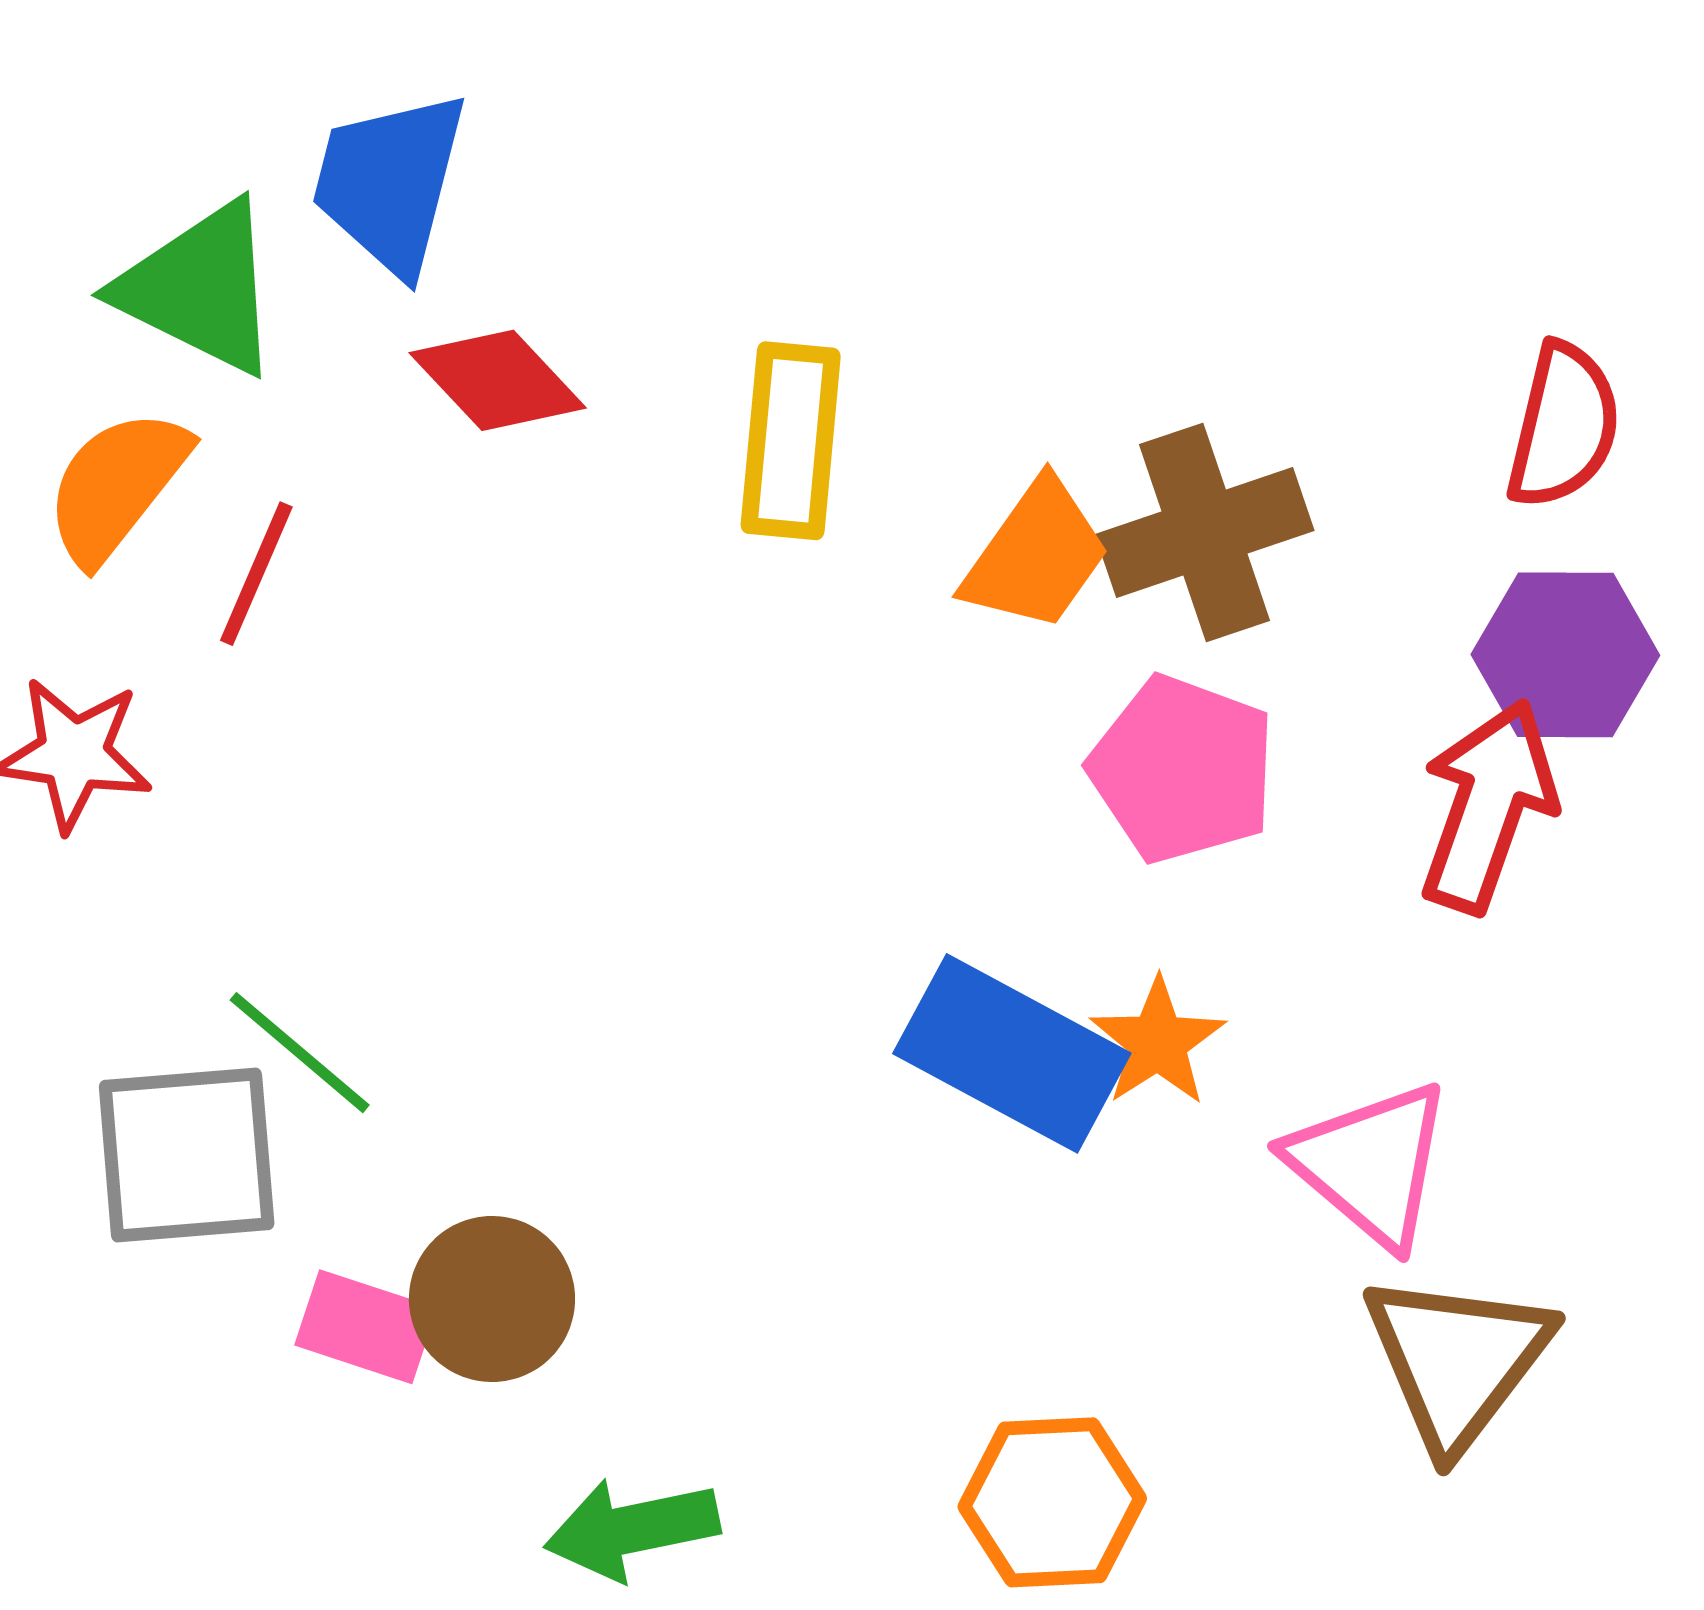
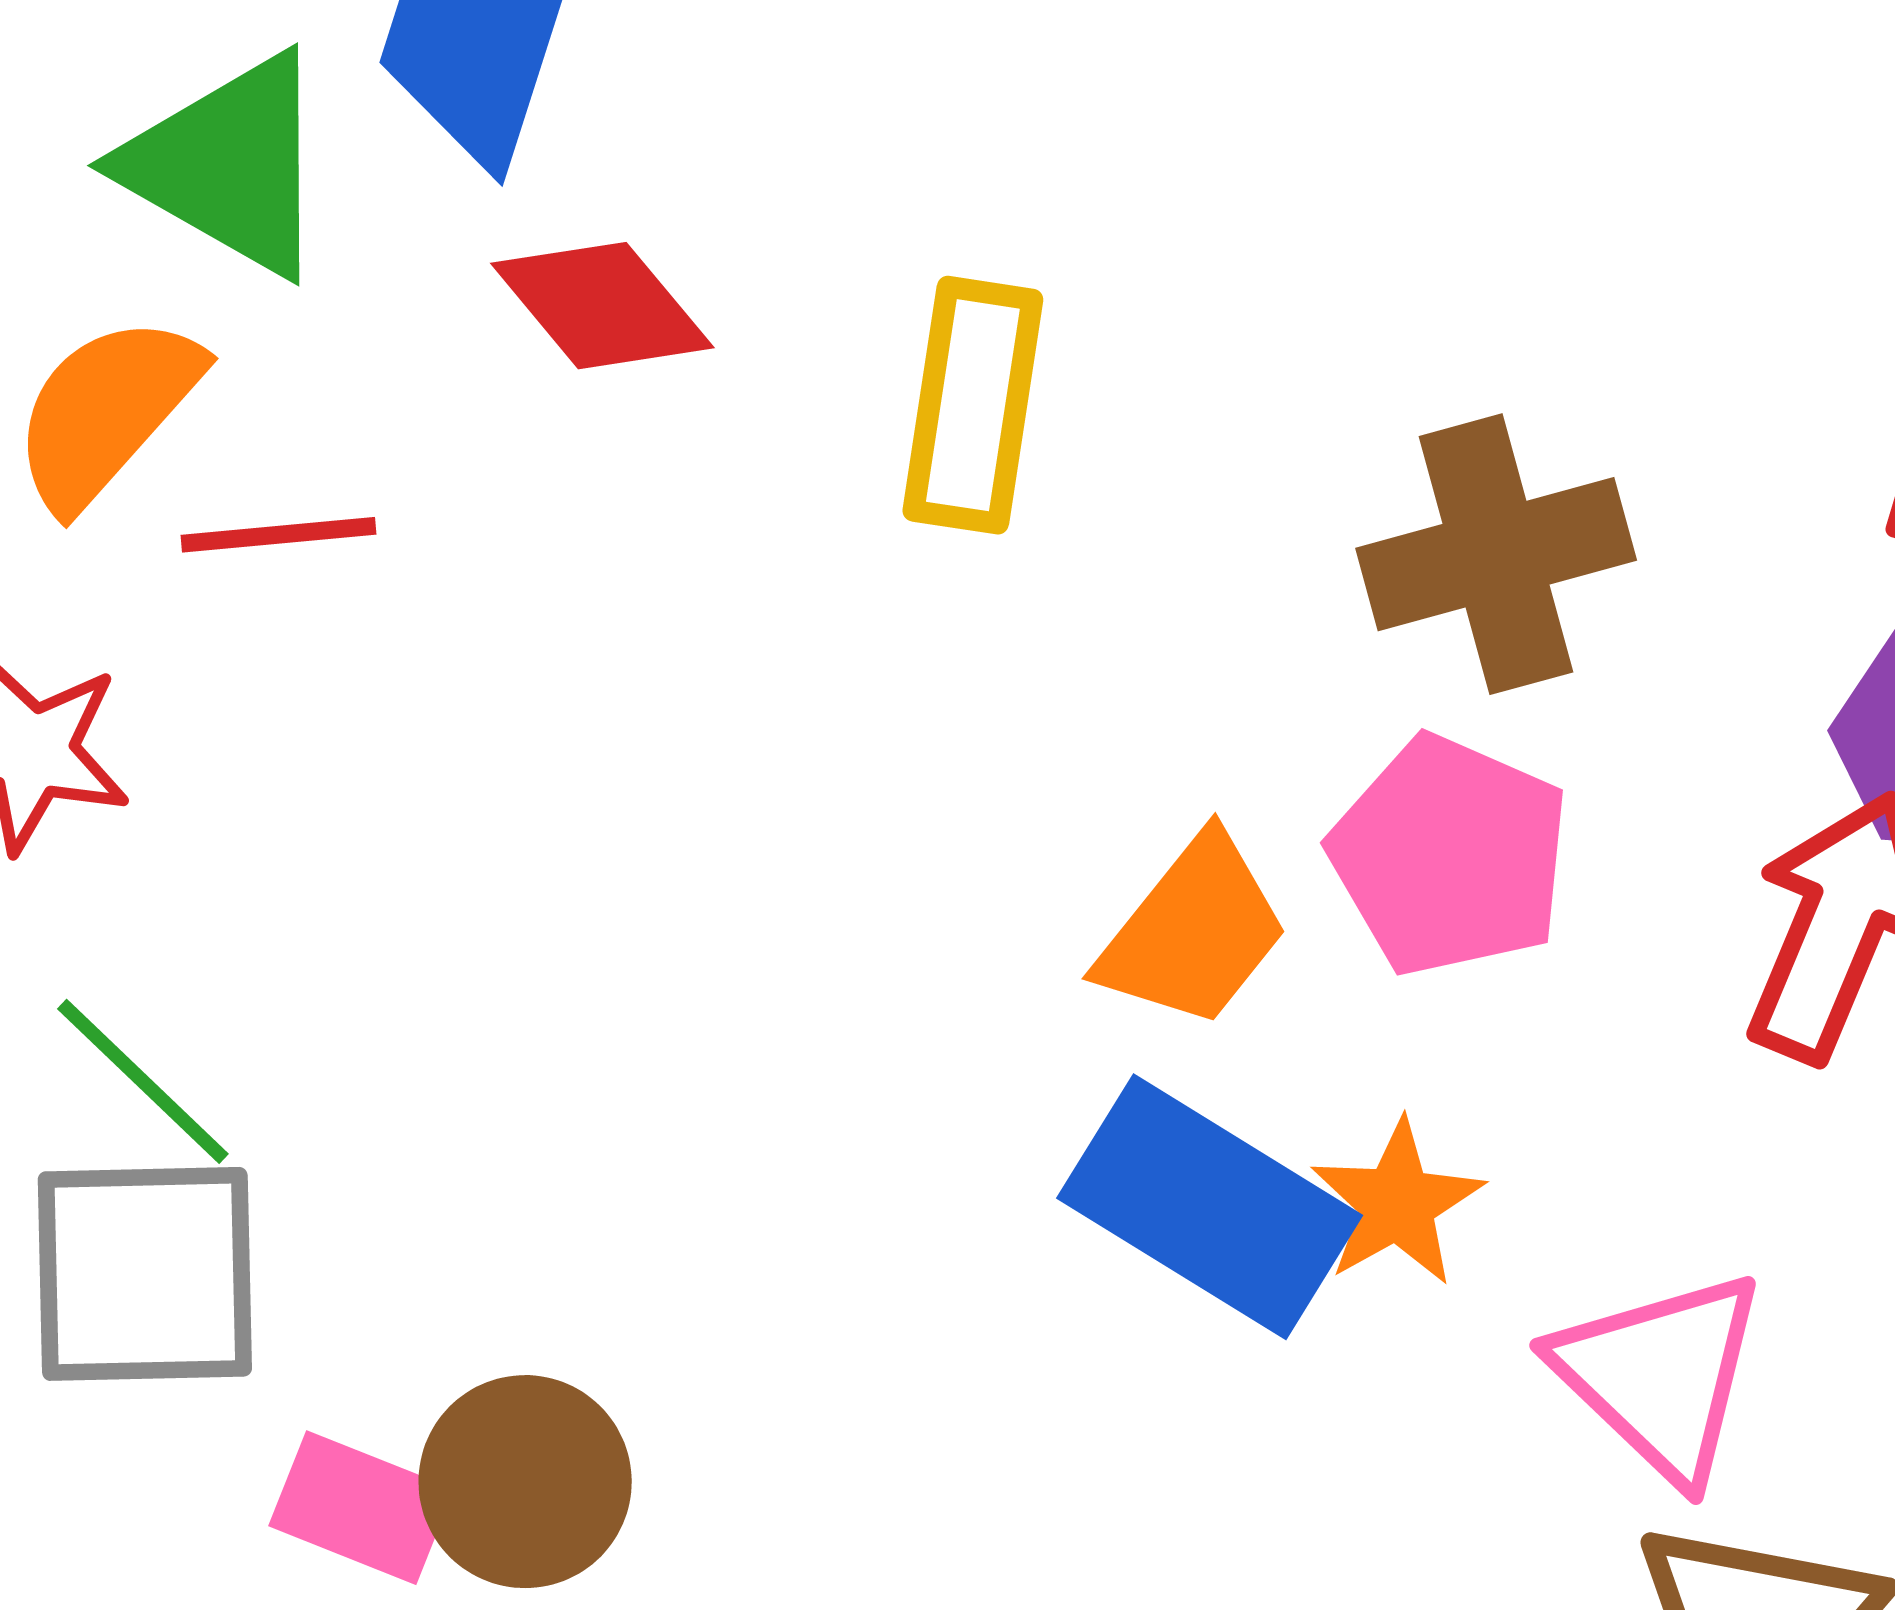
orange trapezoid: (1036, 556) -> (1193, 932), moved
red line: (256, 574) -> (278, 535), turned 58
green line: (300, 1053) -> (143, 1081), moved

